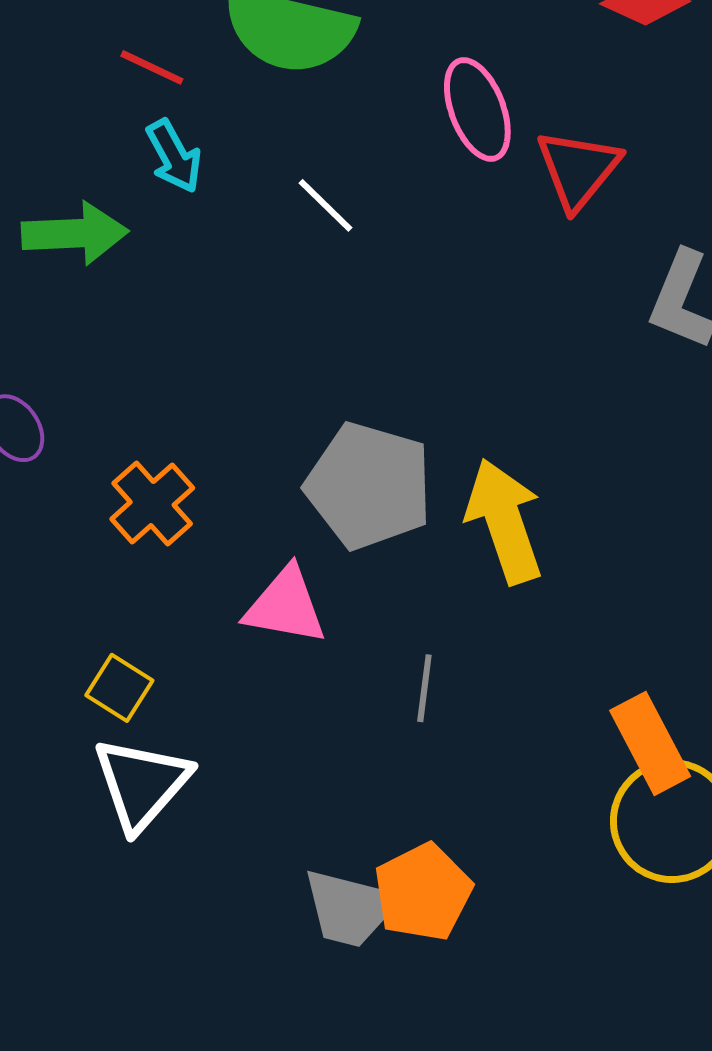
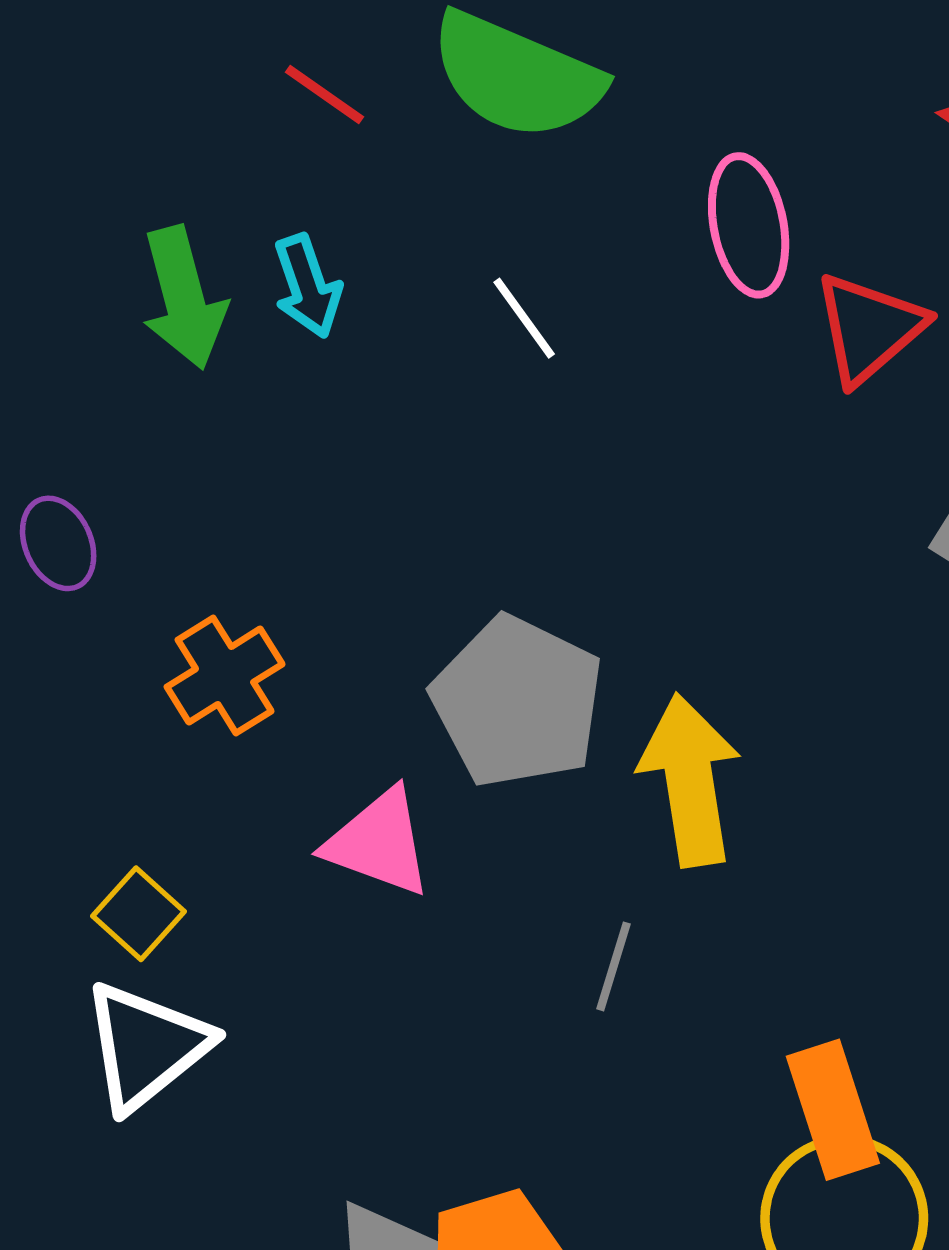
cyan arrow: (174, 156) -> (307, 286), moved
green arrow: (75, 233) -> (184, 298), turned 68
gray line: (424, 688) -> (613, 966), moved

